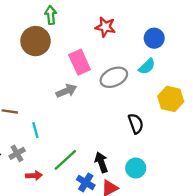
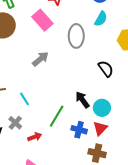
pink rectangle: (80, 62) -> (42, 20), moved
gray ellipse: (114, 77) -> (76, 36), turned -50
black arrow: (101, 162) -> (82, 100), moved
cyan circle: (136, 168) -> (102, 108), moved

